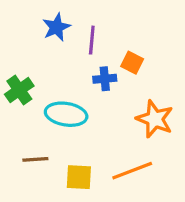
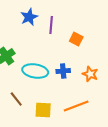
blue cross: (105, 79) -> (63, 71), moved
orange star: (155, 119) -> (90, 74), size x0.7
brown line: (35, 159) -> (16, 99), turned 56

